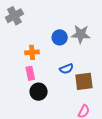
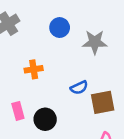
blue circle: (60, 37) -> (60, 28), moved
pink rectangle: (30, 73) -> (18, 111), moved

